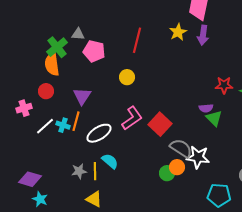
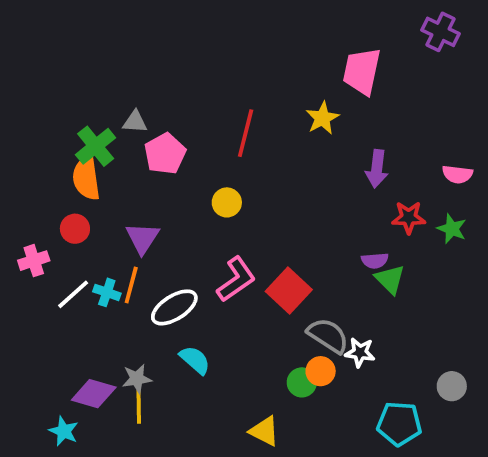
purple arrow: (203, 35) -> (377, 169), moved
pink pentagon: (94, 51) -> (165, 154), turned 30
white star: (198, 157) -> (360, 352), size x0.7
yellow line: (95, 171) -> (139, 407), moved
purple diamond: (30, 179) -> (94, 394), moved
yellow triangle: (94, 199) -> (264, 431), moved

